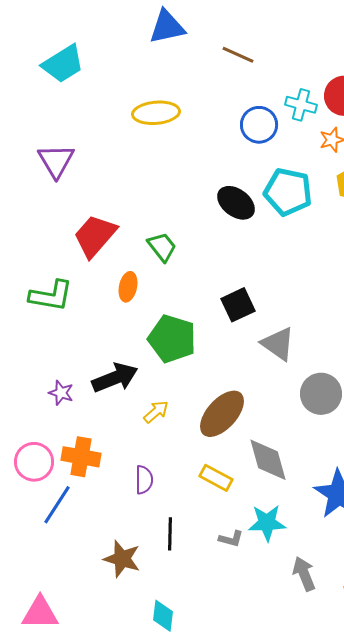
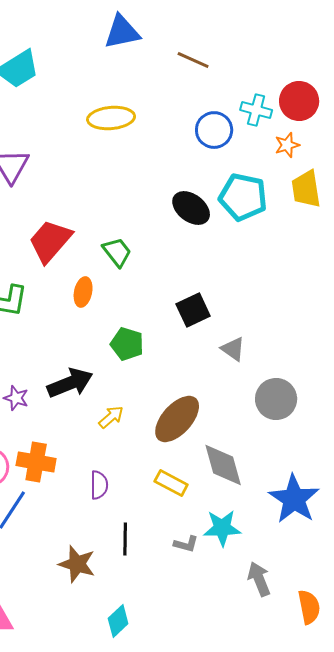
green pentagon: (172, 339) -> (127, 344), size x0.7
gray triangle: (278, 344) -> (233, 349), size x0.7
cyan diamond: (163, 616) -> (118, 621), turned 40

